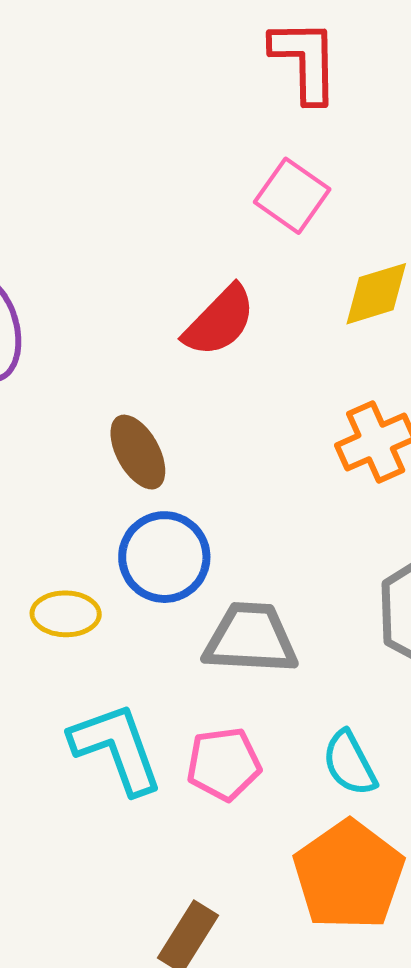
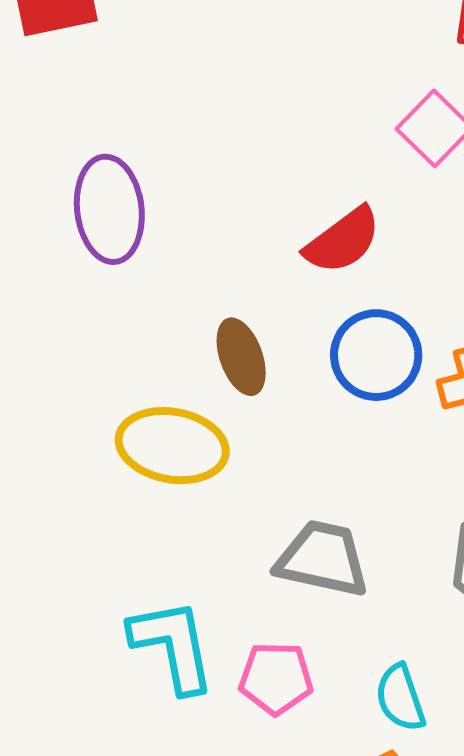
blue circle: (164, 557) -> (376, 355), moved
yellow ellipse: (66, 614) -> (172, 446), moved, size x1.6

